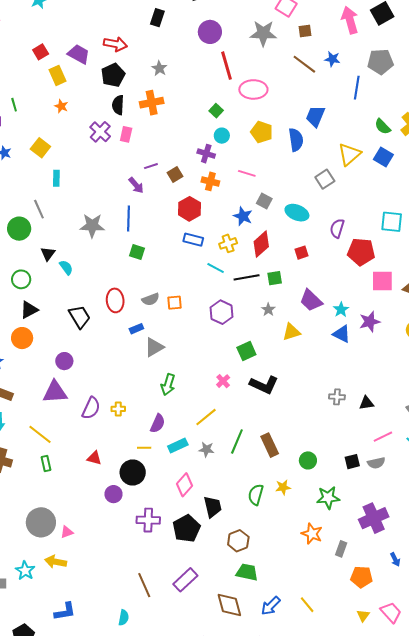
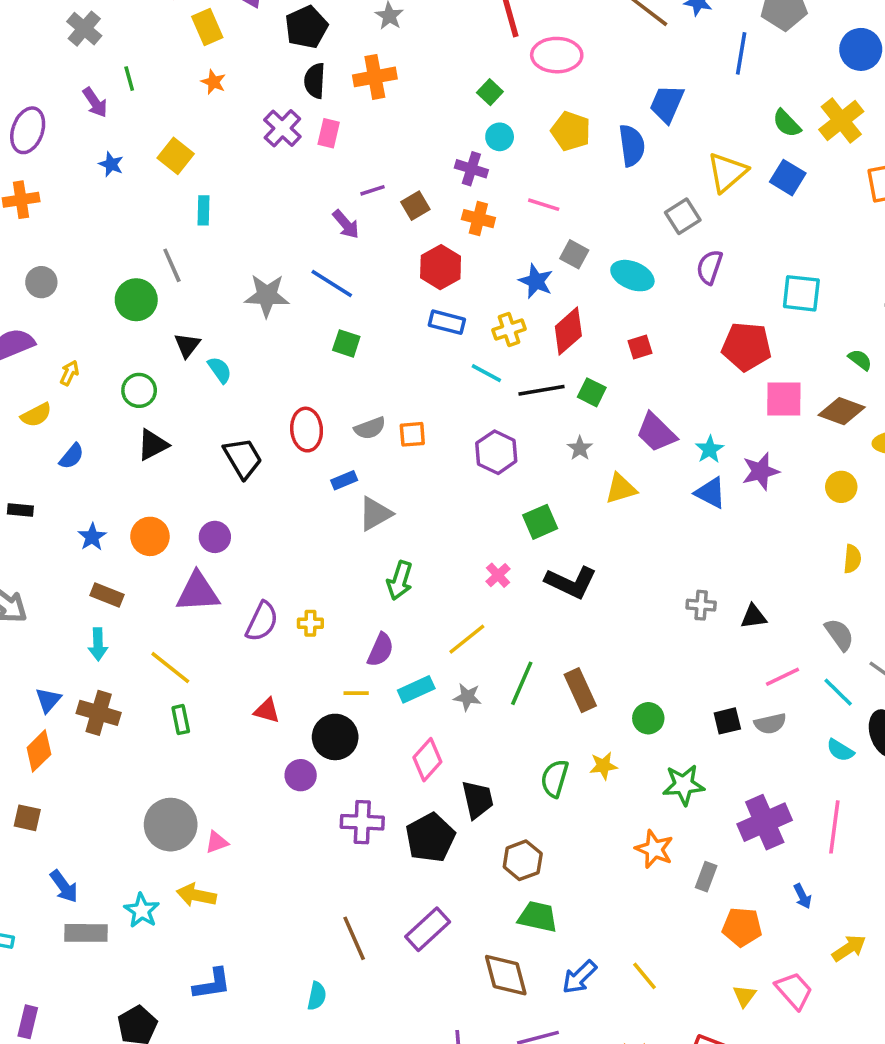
blue line: (129, 219) -> (332, 284), turned -60
purple semicircle: (337, 228) -> (709, 267), moved
green square: (275, 278) -> (592, 392), turned 35
orange circle: (22, 338) -> (150, 536), moved

